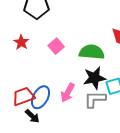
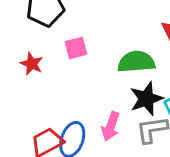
pink square: (56, 46) -> (76, 48), moved, turned 35

